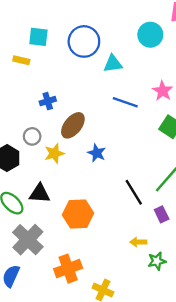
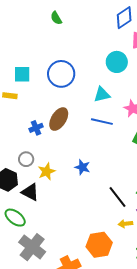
cyan triangle: (113, 64) -> (102, 95), moved
brown ellipse: (73, 125) -> (59, 119), moved
black triangle: (40, 193) -> (30, 192), moved, turned 30
orange hexagon: (78, 214) -> (99, 245), moved
yellow arrow: (138, 242) -> (125, 224), moved

